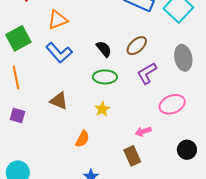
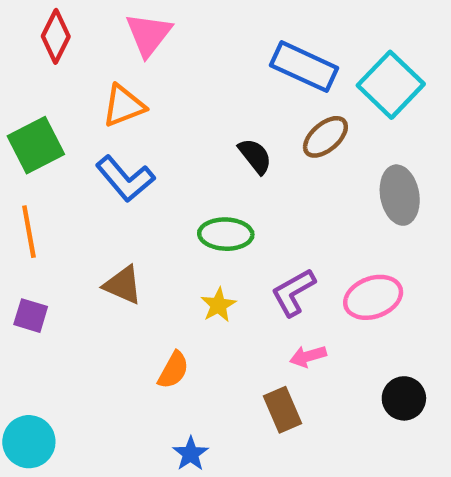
brown ellipse: (137, 46) -> (325, 137), moved
black semicircle: (104, 49) -> (255, 156), moved
purple L-shape: (147, 73) -> (293, 292), moved

